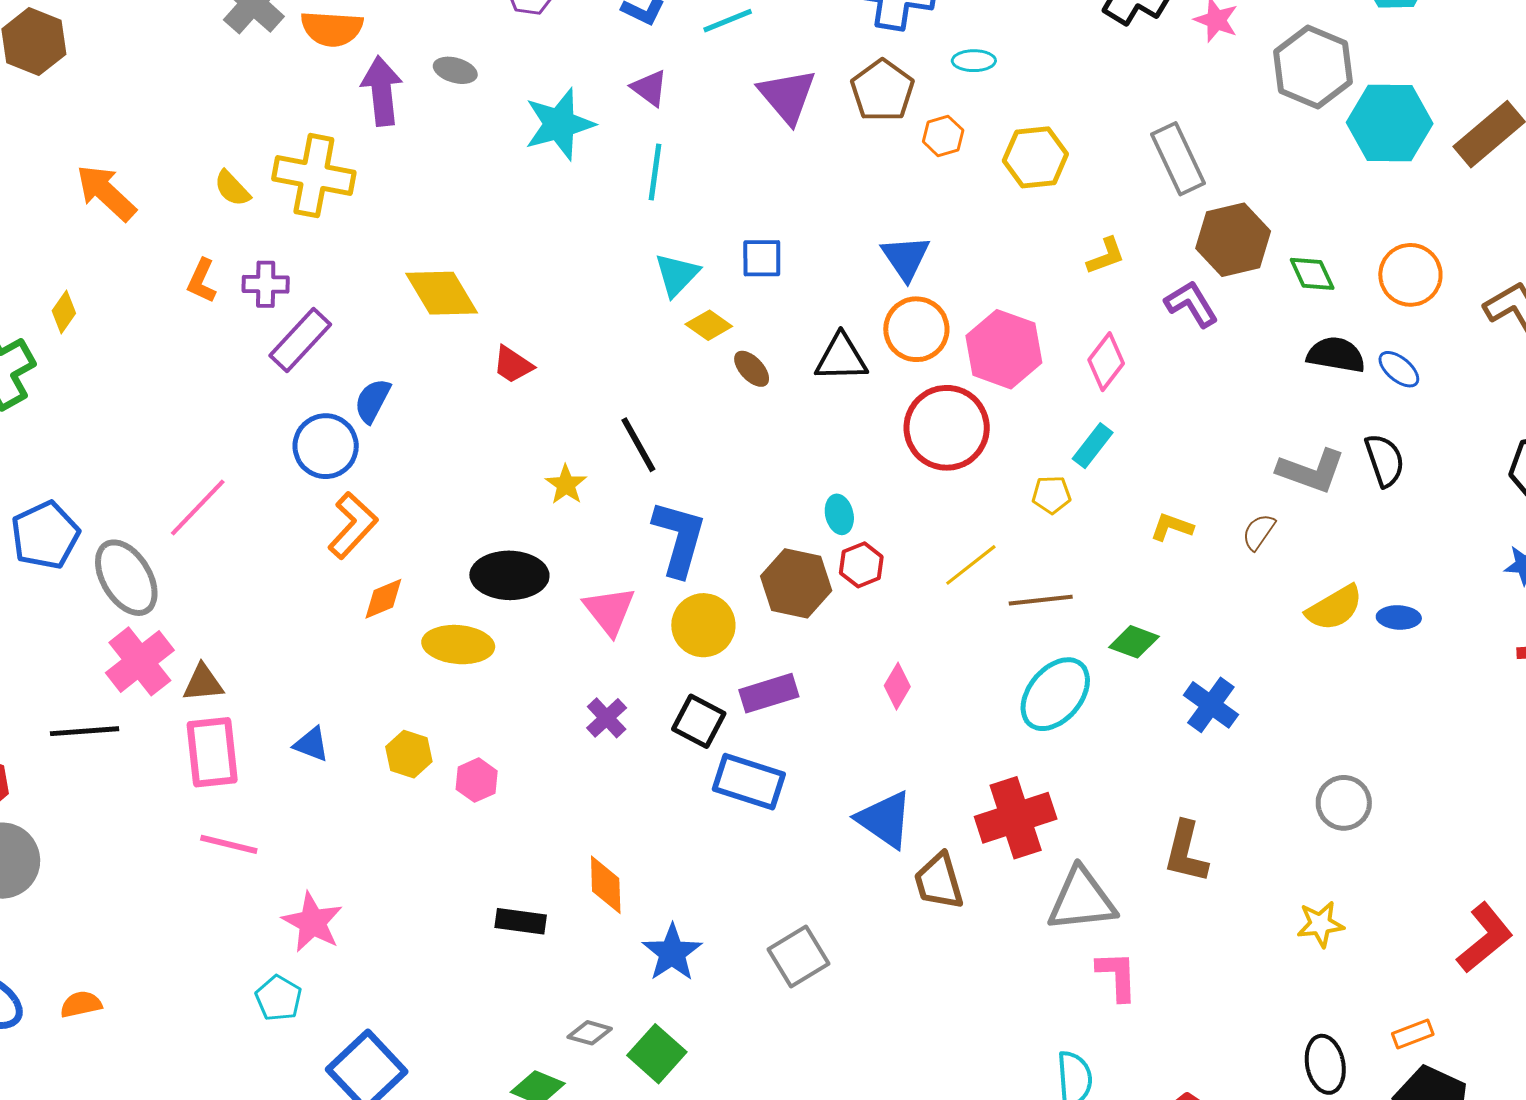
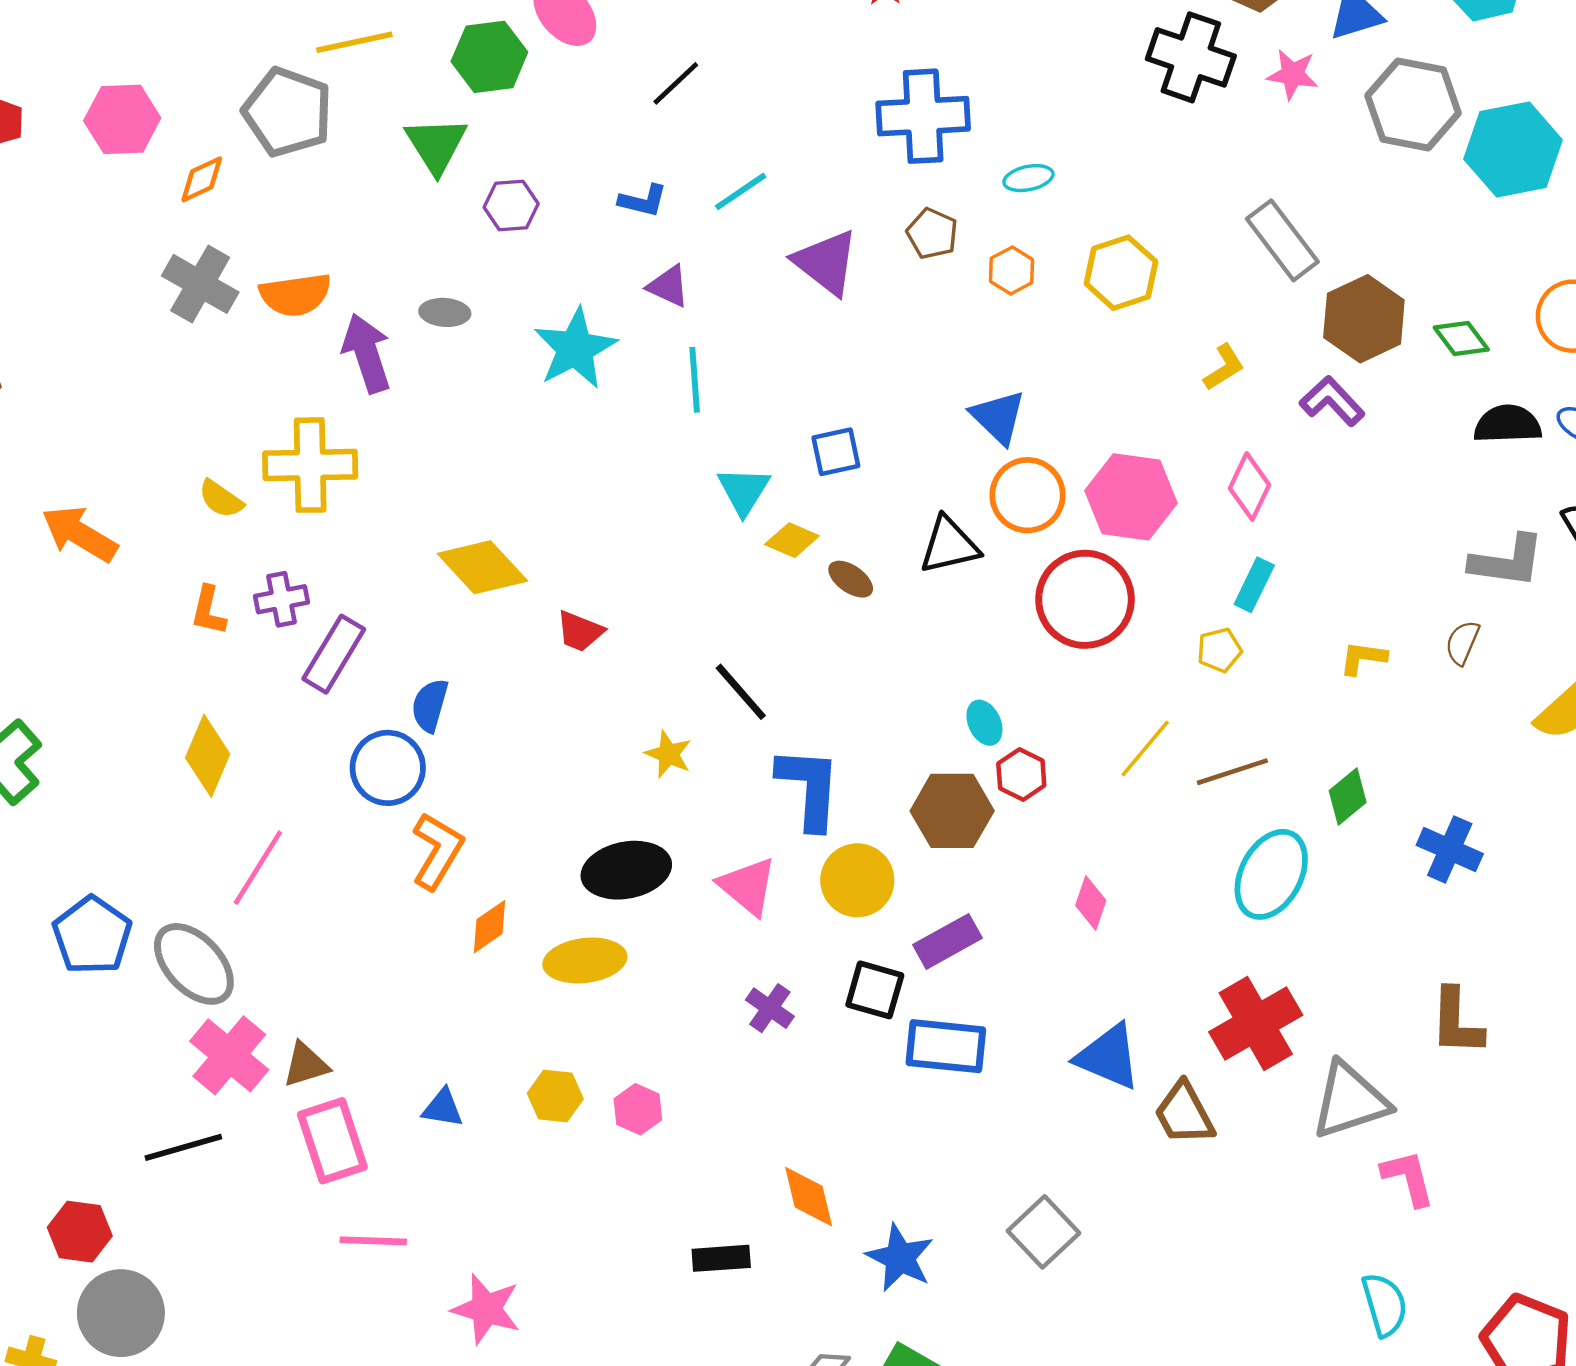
brown pentagon: (882, 91) -> (932, 234), size x0.7
yellow diamond: (64, 312) -> (208, 756), moved, size x1.6
green diamond: (1134, 642) -> (1348, 797), turned -48

